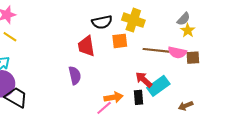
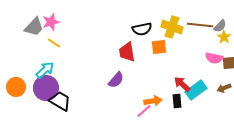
brown line: (156, 50) -> (200, 25), moved
purple semicircle: (75, 75) -> (116, 80), turned 54
brown arrow: (186, 106) -> (224, 88), moved

